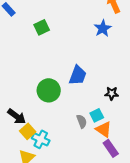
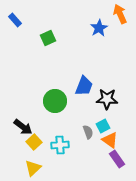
blue star: (103, 28) -> (99, 28), moved
black star: (112, 93) -> (107, 99), moved, size x1.5
cyan cross: (41, 139) -> (60, 145), moved, turned -30

